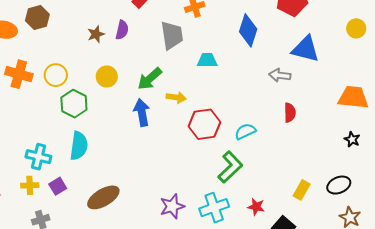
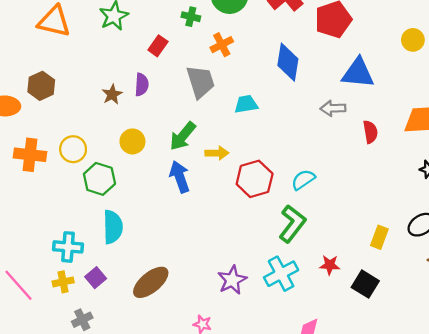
red semicircle: (290, 113) -> (370, 132), moved

